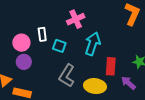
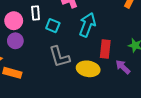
gray L-shape: (67, 76) -> (59, 57), turned -50

